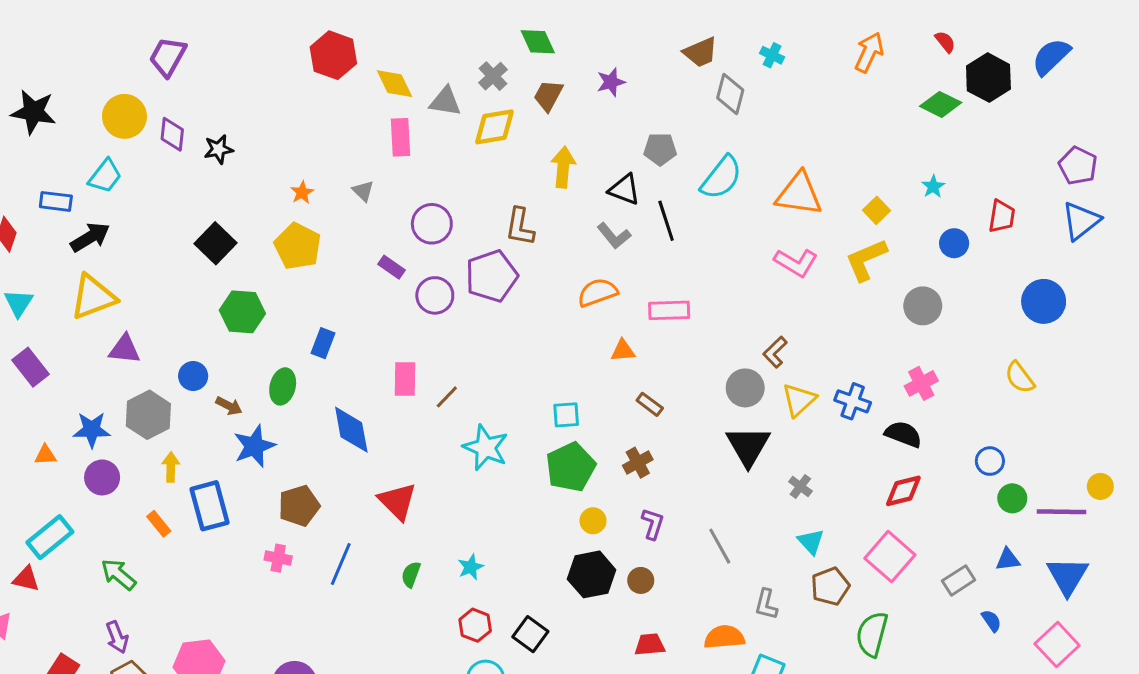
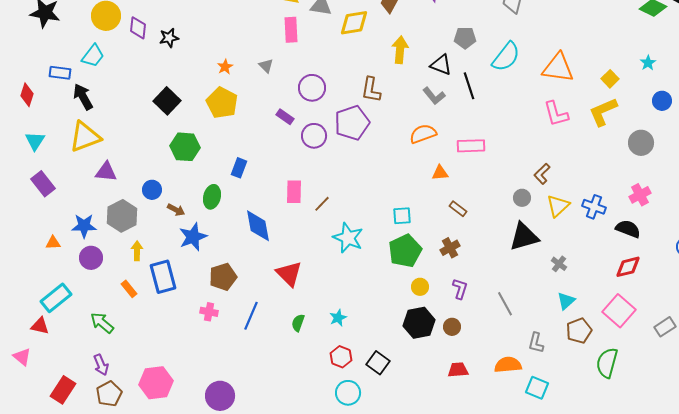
black arrow: (90, 237) -> (83, 97), turned -88
pink L-shape: (796, 263) -> (556, 114), turned 44
gray circle: (745, 388) -> (522, 198), size x0.7
black triangle: (748, 446) -> (524, 237), turned 44
cyan triangle: (811, 542) -> (566, 301), turned 30

